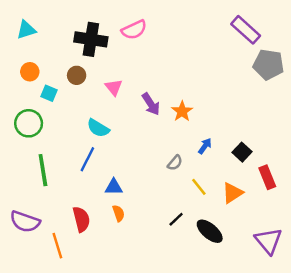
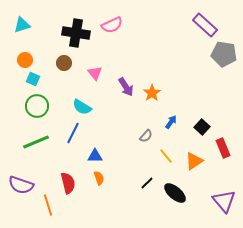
cyan square: (49, 93) -> (33, 79), moved
green circle: (29, 123) -> (37, 106), moved
green line: (43, 170) -> (36, 142), turned 76

